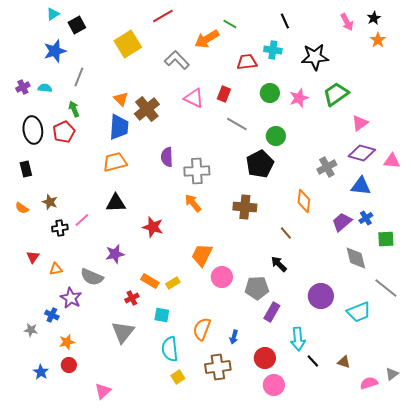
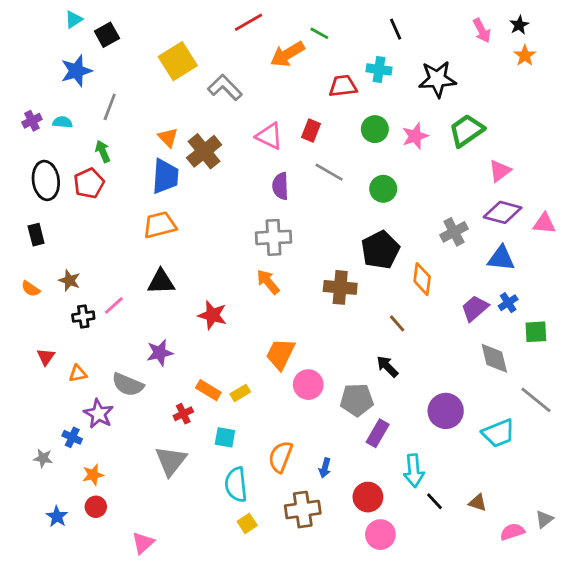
red line: (163, 16) -> (249, 22), moved
gray L-shape: (177, 60) -> (225, 87), moved
purple semicircle: (167, 157) -> (280, 186), moved
black pentagon: (260, 164) -> (380, 250), moved

